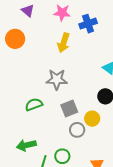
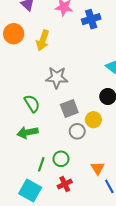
yellow arrow: (64, 43) -> (43, 40), moved
green semicircle: (34, 104) -> (32, 104), turned 78
green arrow: (26, 145) -> (27, 132), moved

